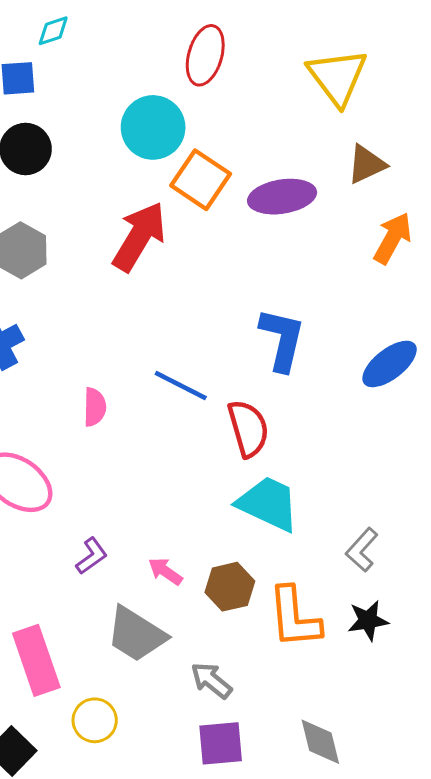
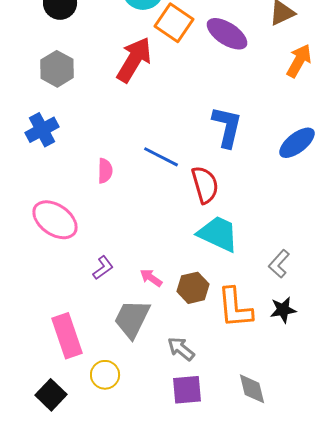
purple ellipse: (282, 197) -> (227, 34), turned 42
gray trapezoid: (136, 634) -> (132, 319), turned 84

